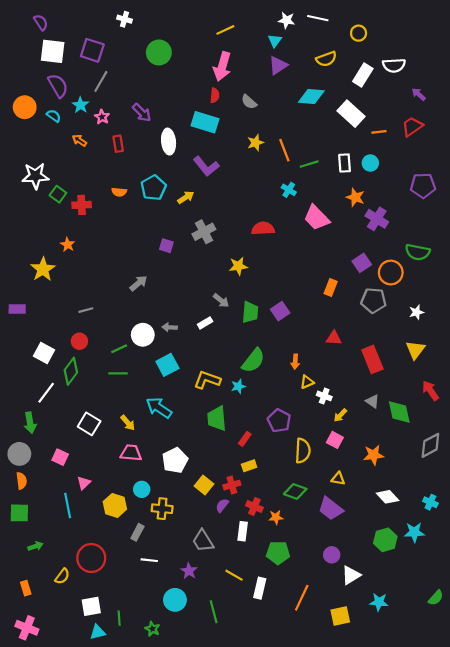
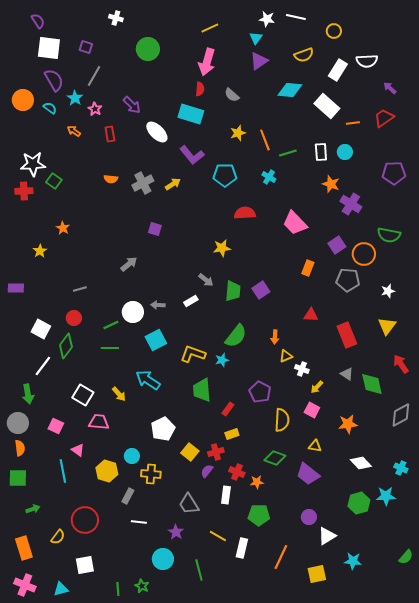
purple square: (92, 50) -> (86, 47), size x0.6
white ellipse: (169, 142) -> (157, 132), turned -40
cyan pentagon: (154, 188) -> (225, 175), moved, turned 30
red cross: (82, 205) -> (24, 191), moved
pink trapezoid: (317, 218) -> (295, 223), moved
gray cross: (204, 232) -> (143, 183), moved
yellow star: (43, 269) -> (40, 251), size x0.6
pink trapezoid: (131, 453) -> (99, 422), moved
pink triangle: (84, 483) -> (78, 450), turned -40
orange rectangle: (26, 588) -> (24, 548), size x1.6
green line: (119, 618) -> (118, 589), moved
cyan triangle: (98, 632) -> (61, 589), moved

